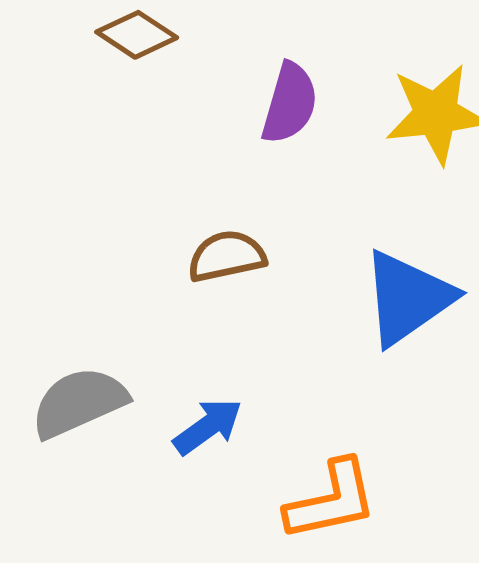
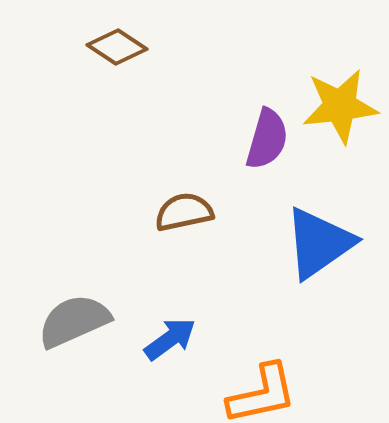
purple semicircle: (290, 103) -> (267, 139), moved

